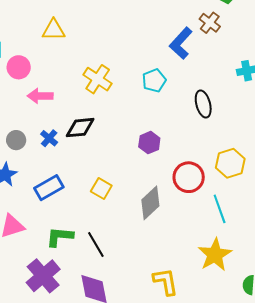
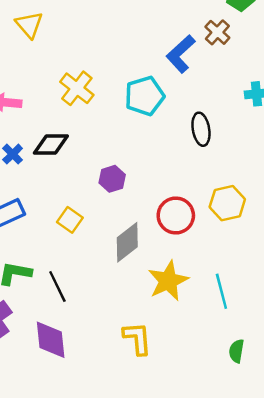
yellow triangle: (54, 30) -> (29, 25), turned 45
cyan pentagon: (154, 81) -> (145, 96), size x1.4
purple hexagon: (149, 143) -> (112, 179), moved
cyan line: (220, 209) -> (221, 291), moved
yellow star: (215, 255) -> (168, 281), moved

